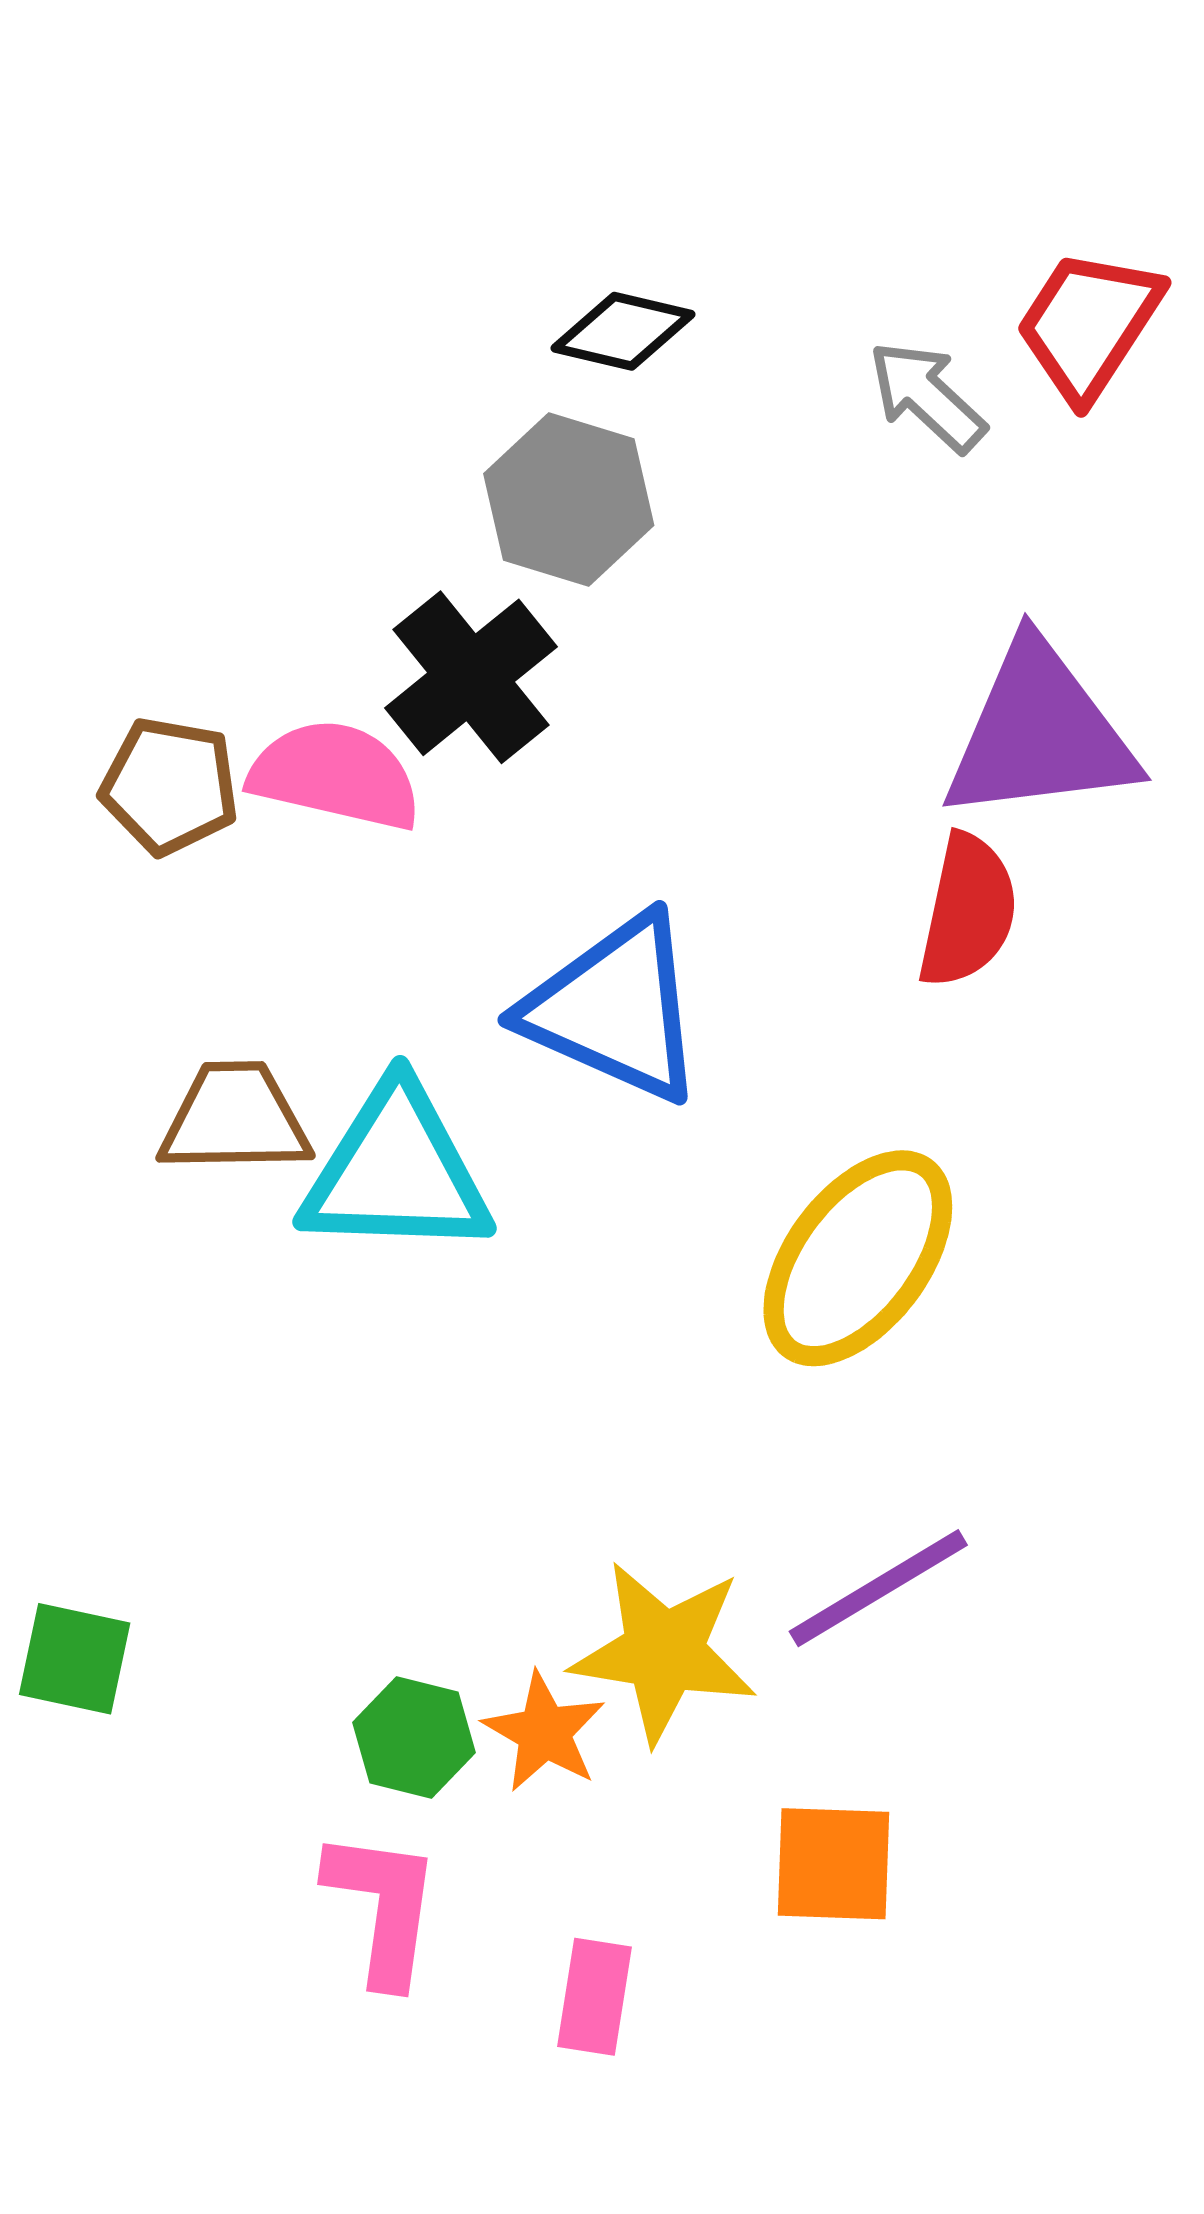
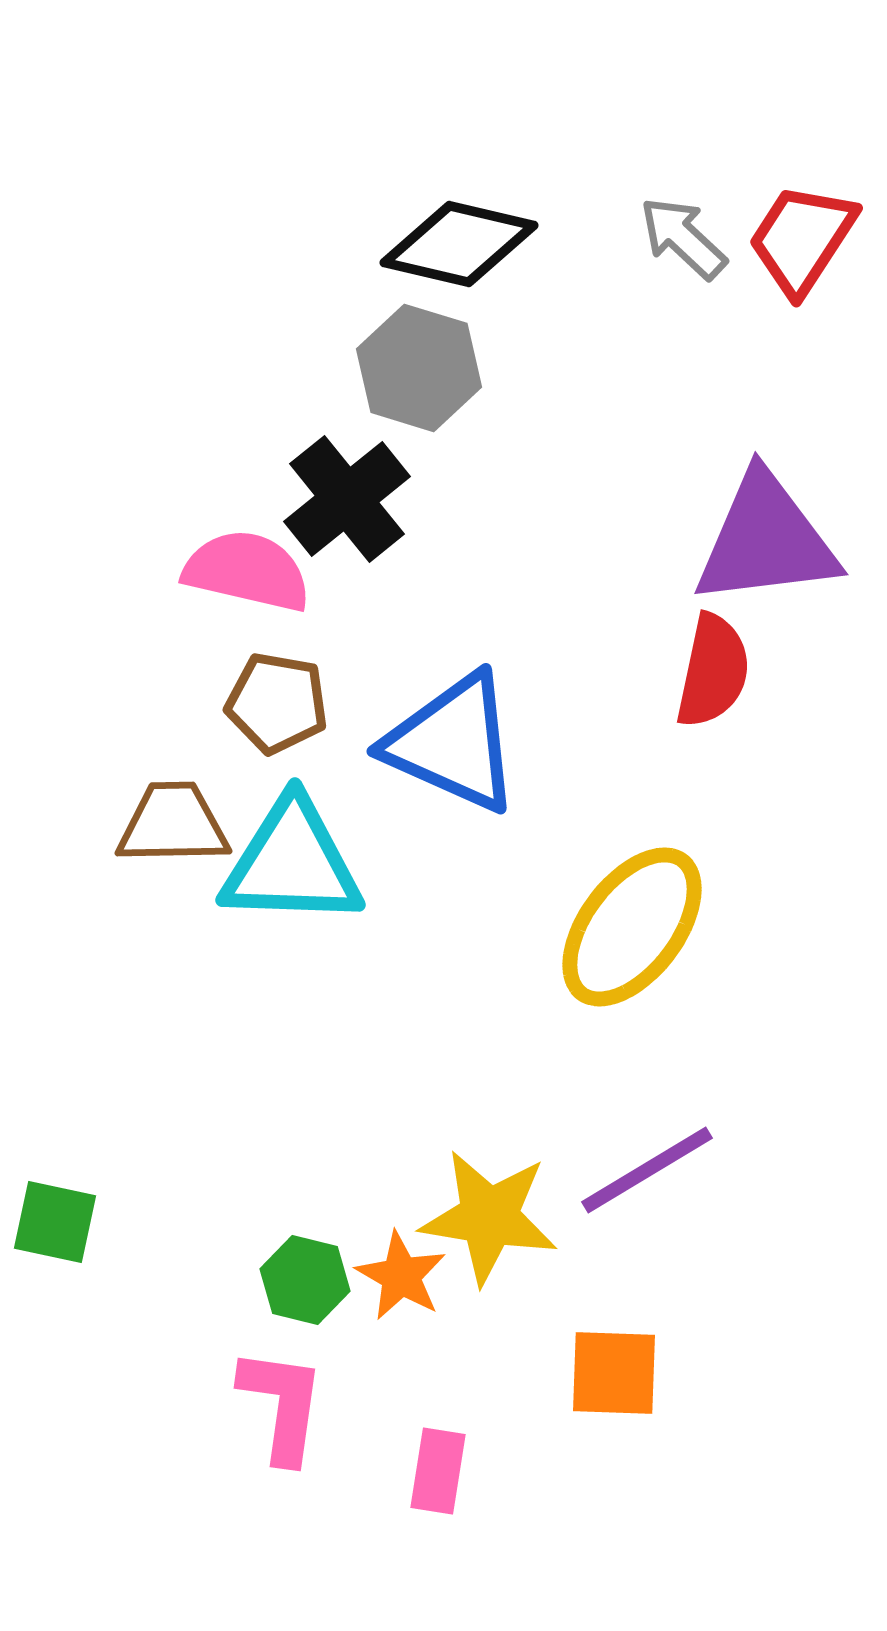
black diamond: (623, 331) -> (459, 244), size x1.5
gray arrow: (927, 396) -> (683, 238), moved
brown pentagon: (170, 786) -> (277, 703), moved

